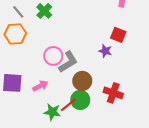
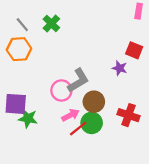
pink circle: (53, 56) -> (61, 91), moved
pink arrow: (40, 86) -> (70, 115), moved
green star: (52, 112) -> (28, 118), moved

